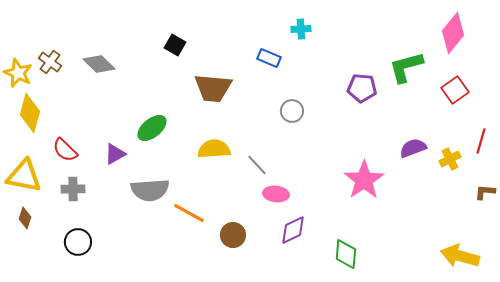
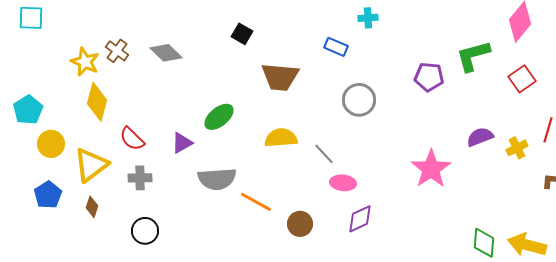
gray circle: (292, 111) -> (359, 100), size x1.4
yellow triangle: (24, 176) -> (91, 165), turned -48
green diamond: (346, 254) -> (484, 243), moved

